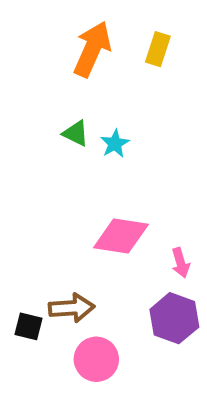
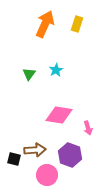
green triangle: (76, 133) -> (29, 74), moved, turned 40
purple hexagon: (174, 318) -> (70, 155), moved

